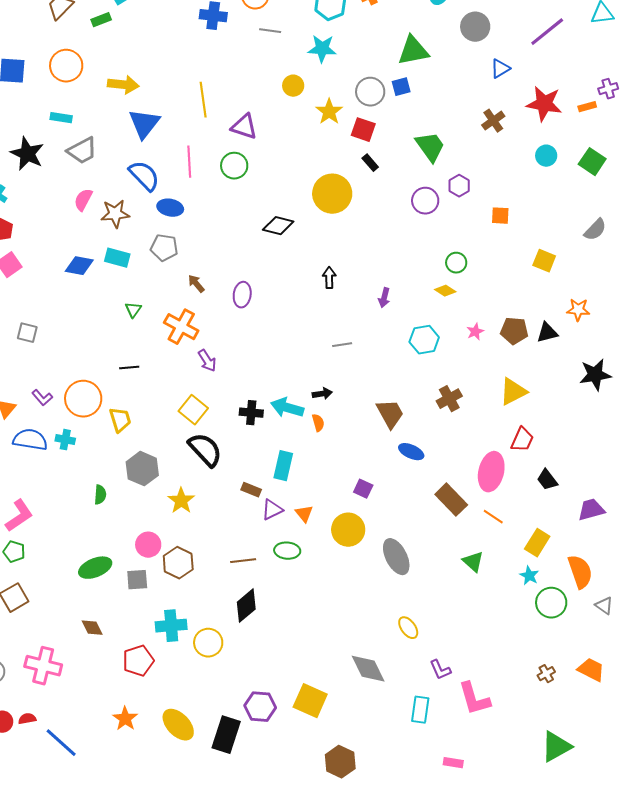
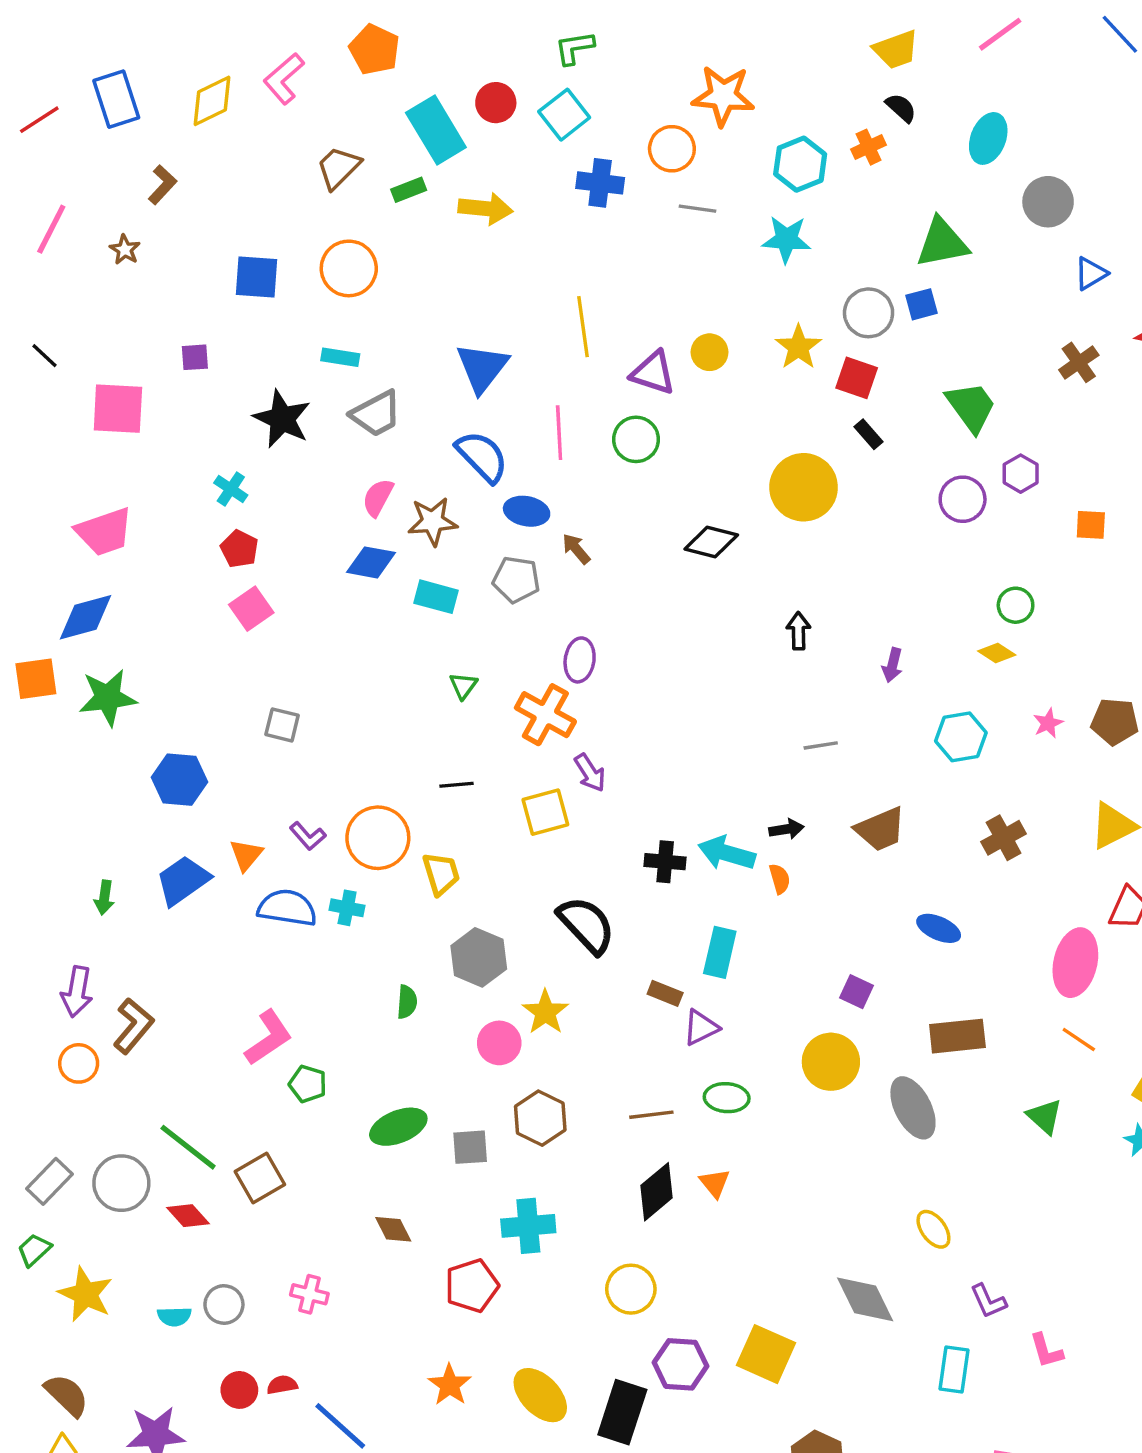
yellow arrow: (123, 85) -> (486, 209), moved
yellow circle: (293, 86) -> (710, 352), moved
blue diamond: (79, 266) -> (371, 562), moved
brown arrow: (196, 284) -> (576, 549), moved
purple ellipse: (242, 295) -> (580, 660), moved
yellow square: (193, 410) -> (545, 812), moved, turned 36
brown trapezoid: (390, 414) -> (880, 829), moved, turned 96
brown rectangle: (451, 500) -> (957, 1036), moved, turned -52
orange triangle: (304, 514) -> (715, 1183), moved
pink circle: (148, 545) -> (499, 1043), moved
green pentagon: (14, 552) -> (308, 1084), moved
yellow circle: (208, 643) -> (631, 1289), moved
pink cross: (43, 666) -> (309, 1294), size x0.6
pink L-shape: (474, 699) -> (1046, 1351), size x0.6

